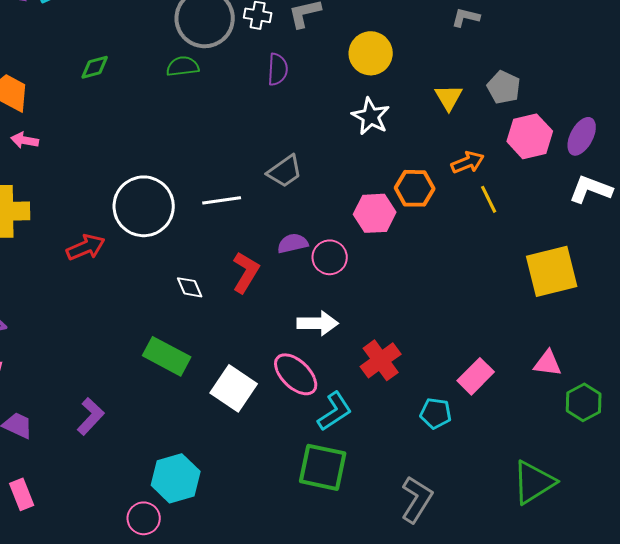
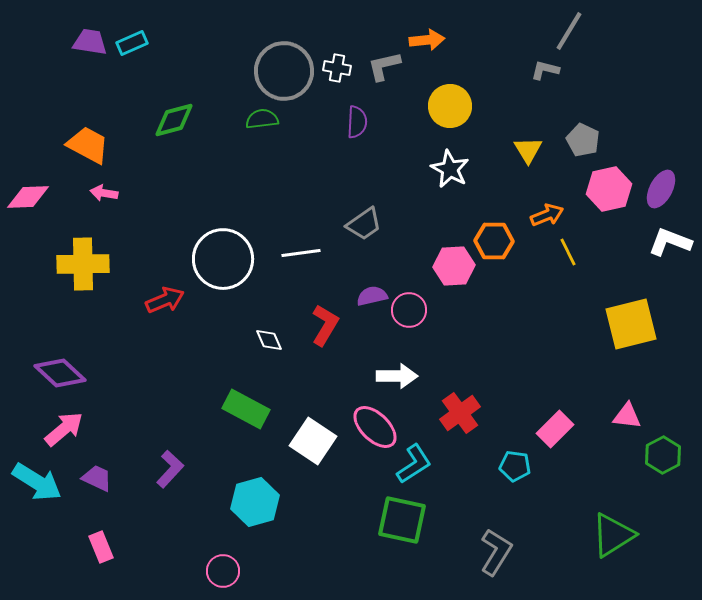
green diamond: (95, 67) -> (174, 120), size x1.4
cyan hexagon: (176, 478) -> (255, 502), moved

